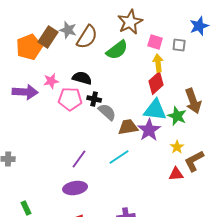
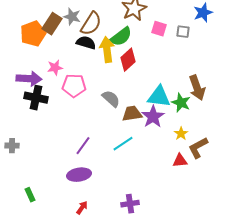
yellow arrow: (158, 63) -> (107, 50), moved, size x1.4
black semicircle: (82, 78) -> (86, 43), moved
red diamond: (156, 83) -> (128, 60), moved
black cross: (94, 99) -> (36, 98), moved, size x1.6

